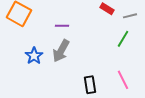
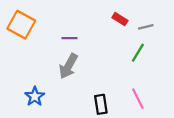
blue star: (34, 56) -> (35, 96), moved

